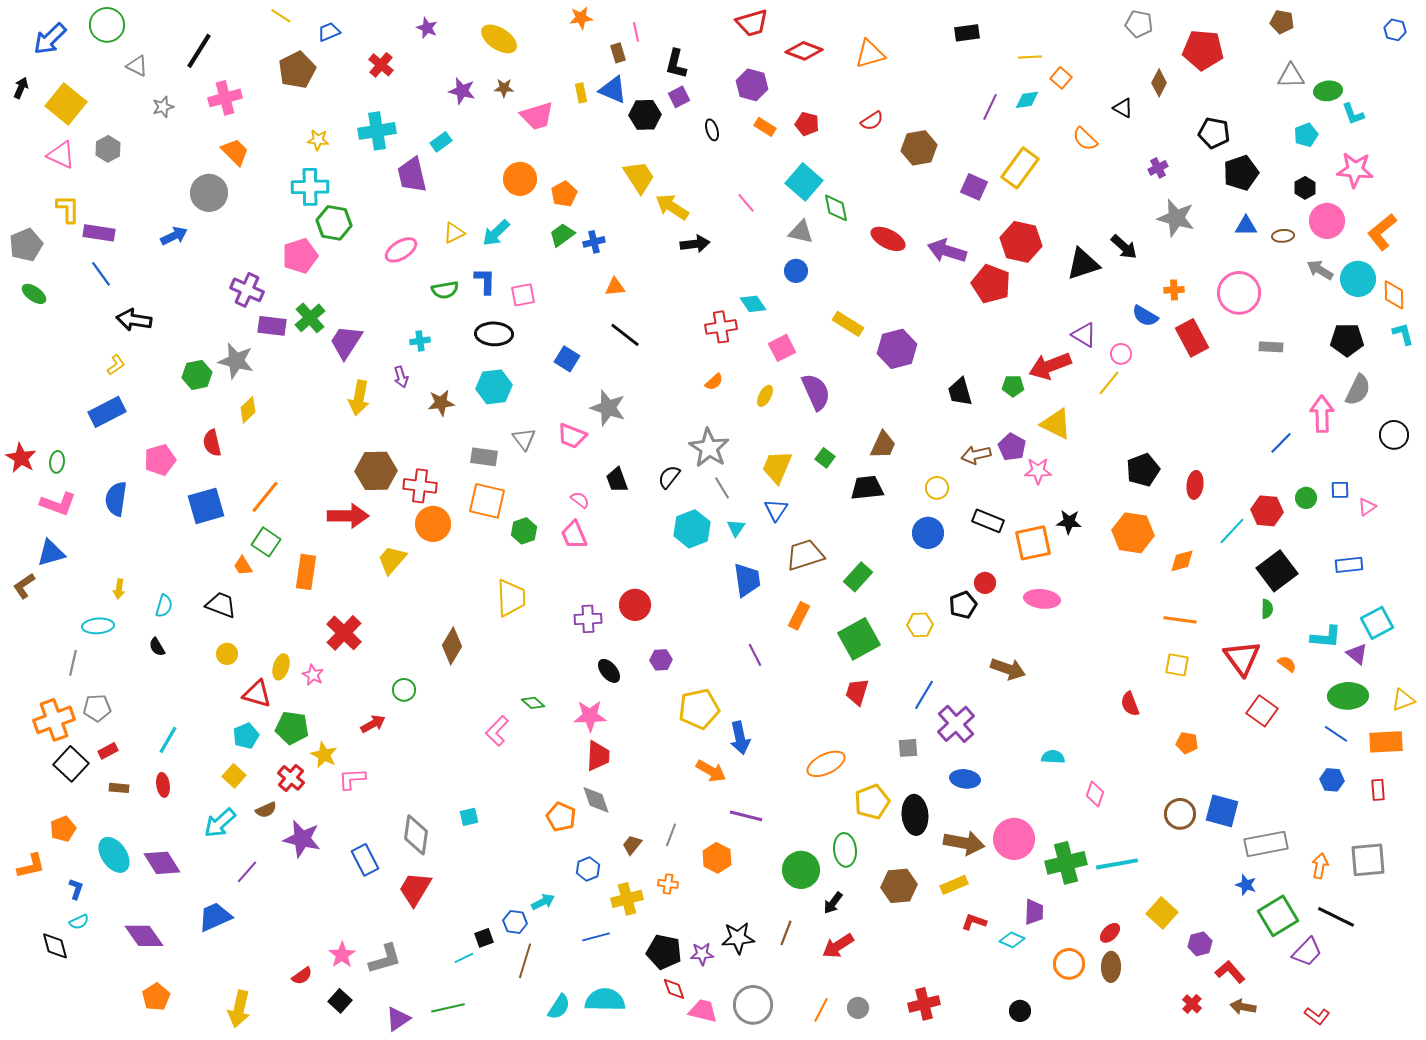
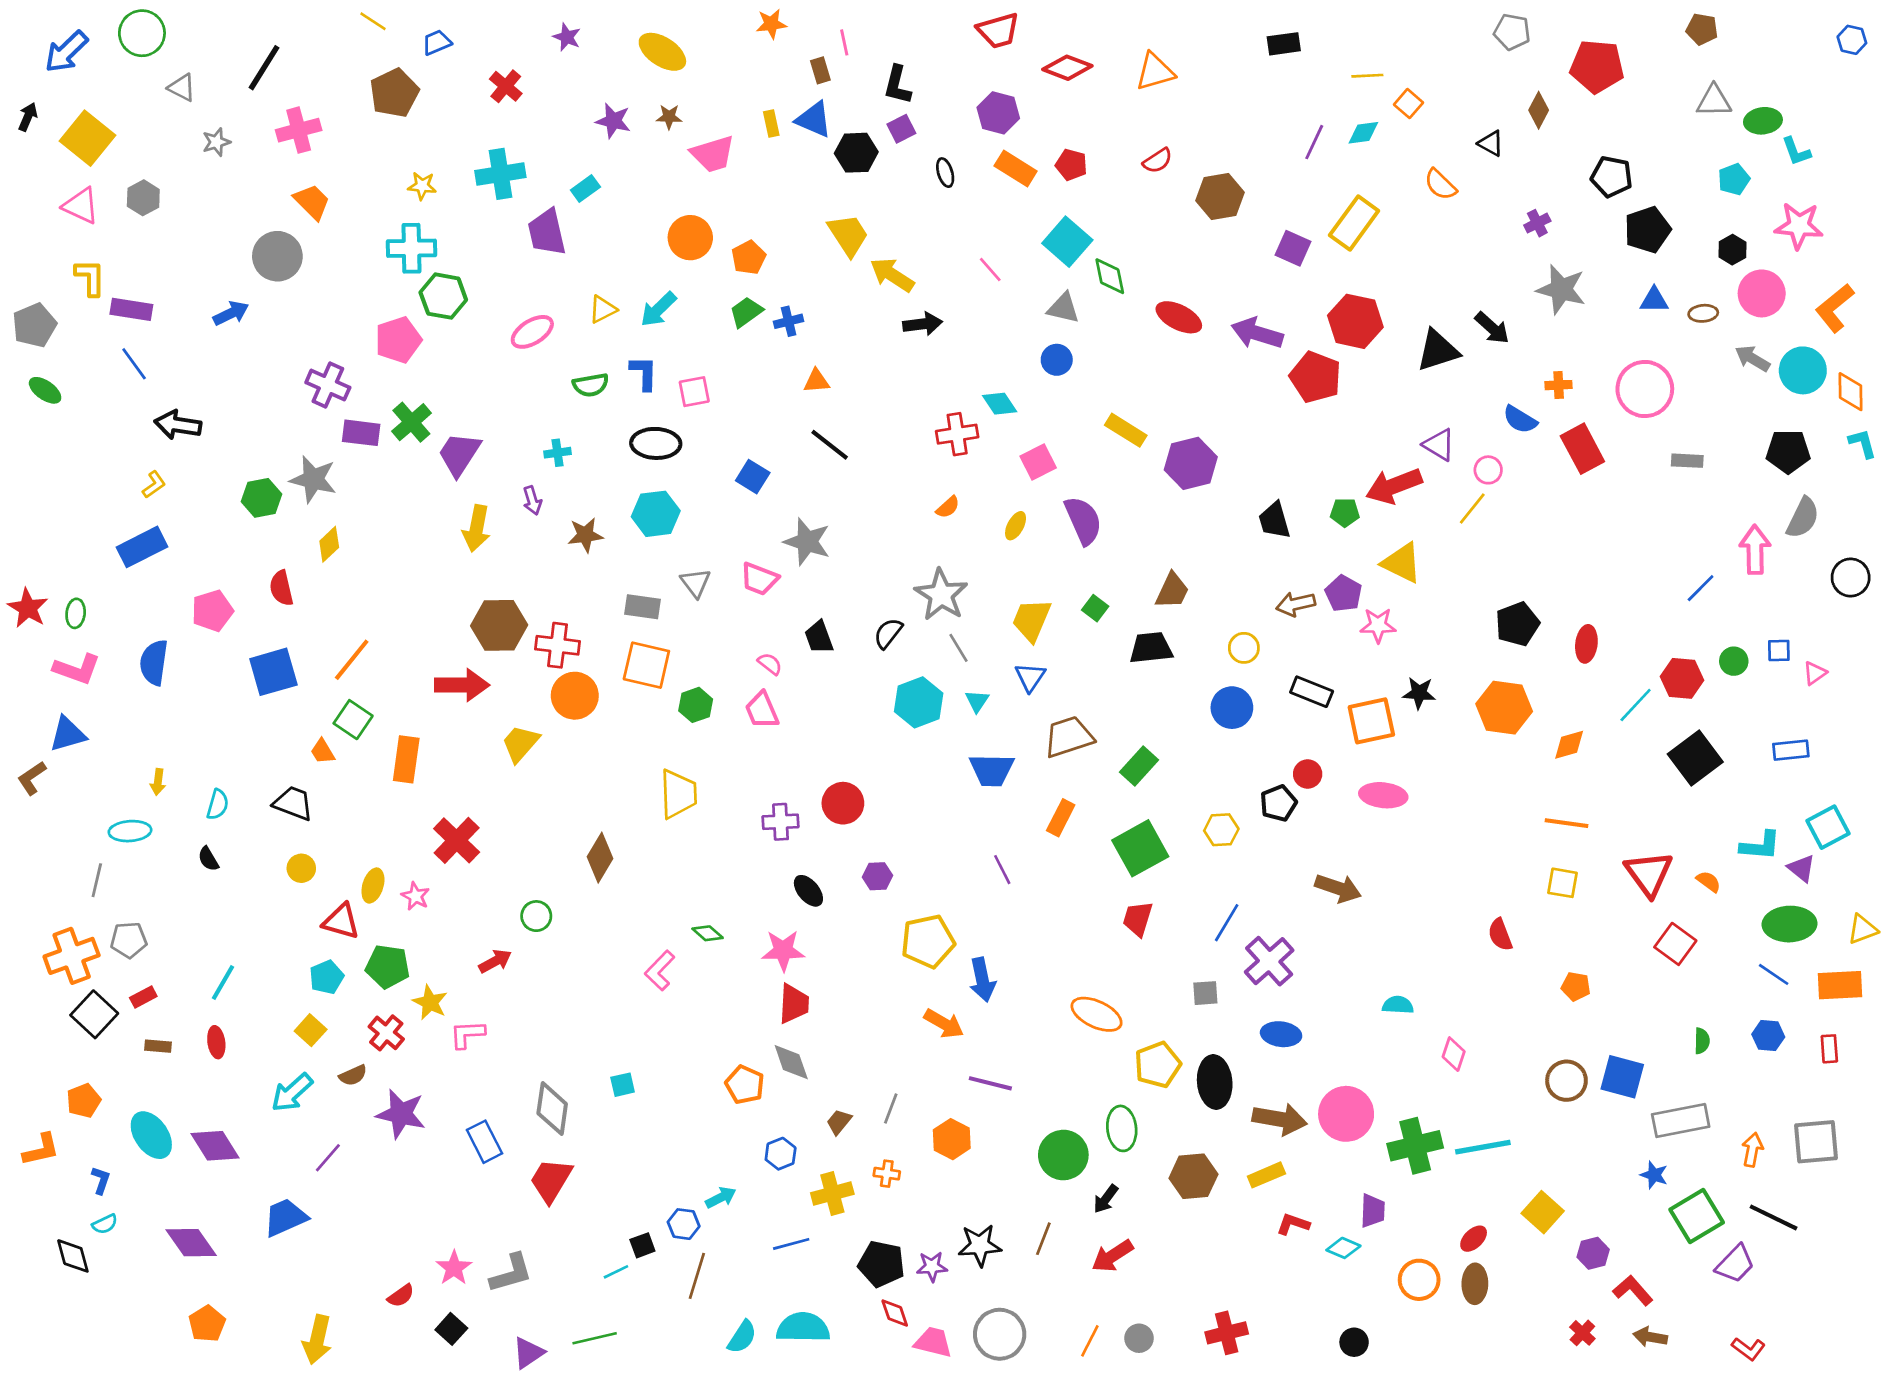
orange rectangle: (765, 127) -> (1016, 169), size x1.4
blue trapezoid: (747, 580) -> (992, 770), turned 99
green semicircle: (1267, 609) -> (1702, 1041), moved
orange ellipse: (826, 764) -> (1097, 1014), turned 51

